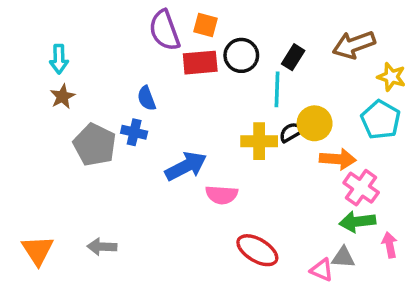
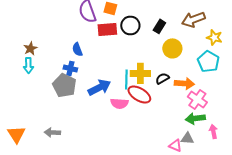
cyan arrow: (59, 59) -> (28, 65), moved
cyan line: (277, 89) -> (126, 79), moved
yellow circle: (315, 123) -> (172, 48), moved
black semicircle: (291, 132) -> (162, 78), moved
gray pentagon: (95, 145) -> (64, 85), moved
red ellipse: (257, 250) -> (139, 94), moved

